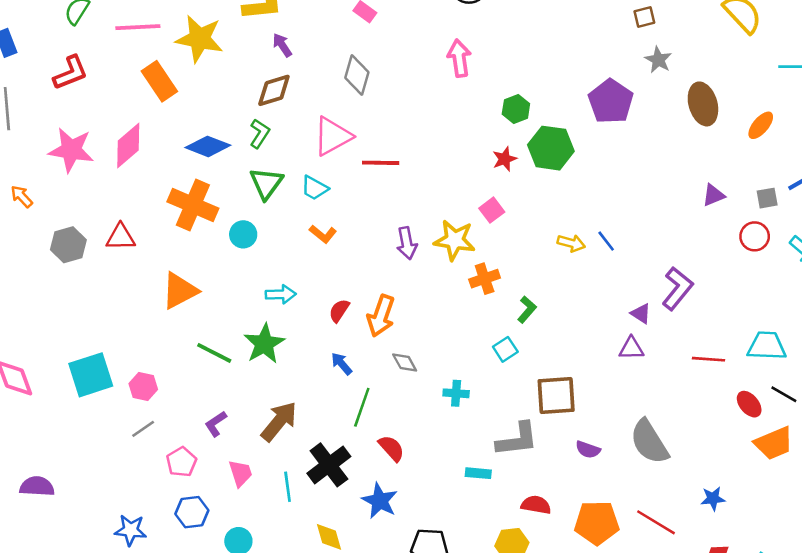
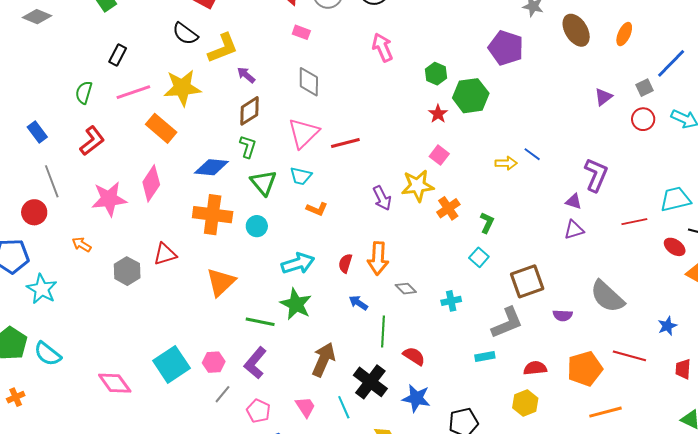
cyan arrow: (281, 294) -> (298, 263), size x1.4
purple L-shape: (216, 424) -> (255, 363), moved, size x1.5

